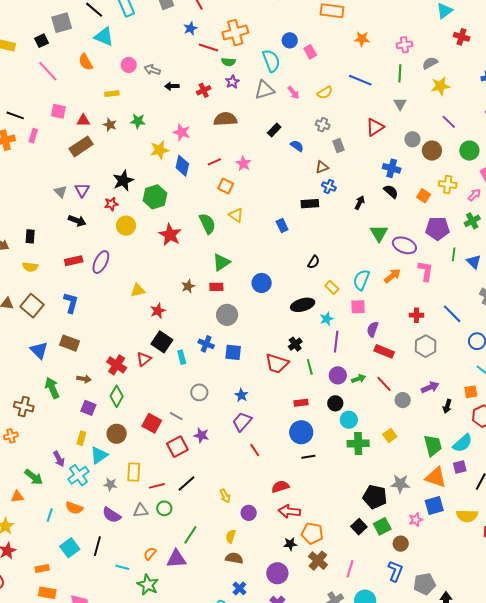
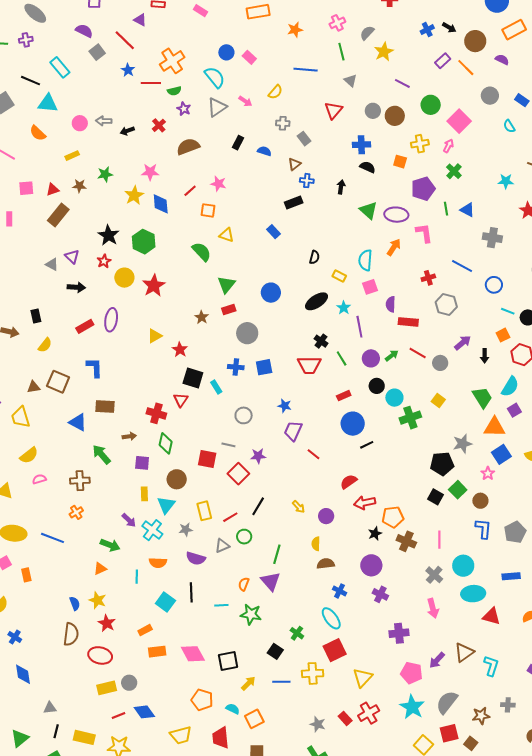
red star: (170, 235) -> (154, 286), moved, turned 30
yellow semicircle: (30, 267) -> (45, 345), turned -42
purple triangle: (176, 559) -> (271, 581), turned -50

